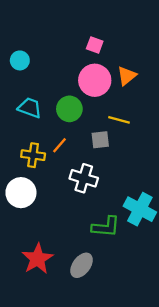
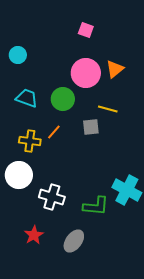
pink square: (95, 45) -> (86, 30), moved
white cross: (84, 178) -> (52, 197), moved
red star: (37, 259) -> (34, 235), size x0.7

